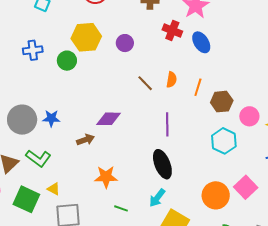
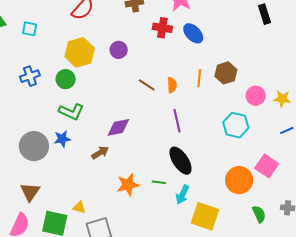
orange semicircle: (172, 80) -> (172, 85), moved
brown hexagon: (222, 102) -> (226, 73), moved
green L-shape: (38, 158) -> (71, 112), moved
green line: (121, 208) -> (159, 182), moved

